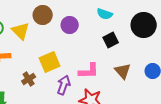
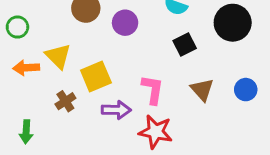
yellow triangle: (21, 31) -> (58, 56), moved
pink L-shape: (89, 71) -> (153, 90), turned -80
purple arrow: (64, 85) -> (116, 110), turned 72

